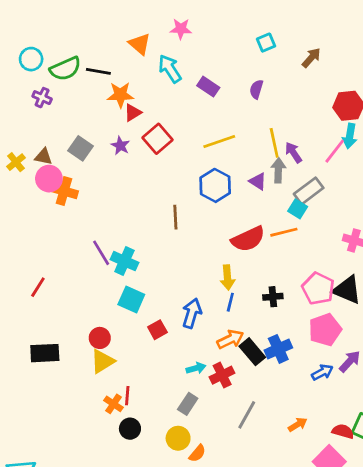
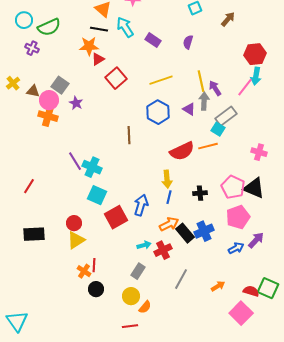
black line: (98, 71) -> (99, 29), moved
purple star: (120, 146) -> (76, 103), moved
yellow cross: (16, 162) -> (13, 83), moved
pink circle: (49, 179) -> (49, 100), moved
red square: (157, 330) -> (116, 217), size x1.6

